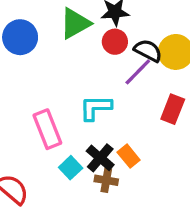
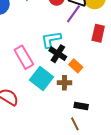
black cross: (100, 158) -> (58, 54), moved
cyan square: (71, 168) -> (42, 78), size x1.6

